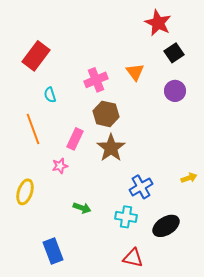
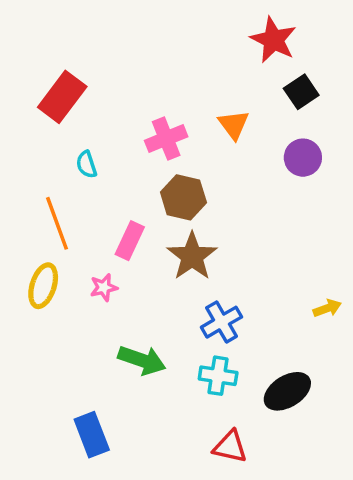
blue cross: (141, 187) -> (222, 322), moved
yellow ellipse: (25, 192) -> (43, 286), moved
green arrow: (82, 208) -> (142, 360), size x1.5

